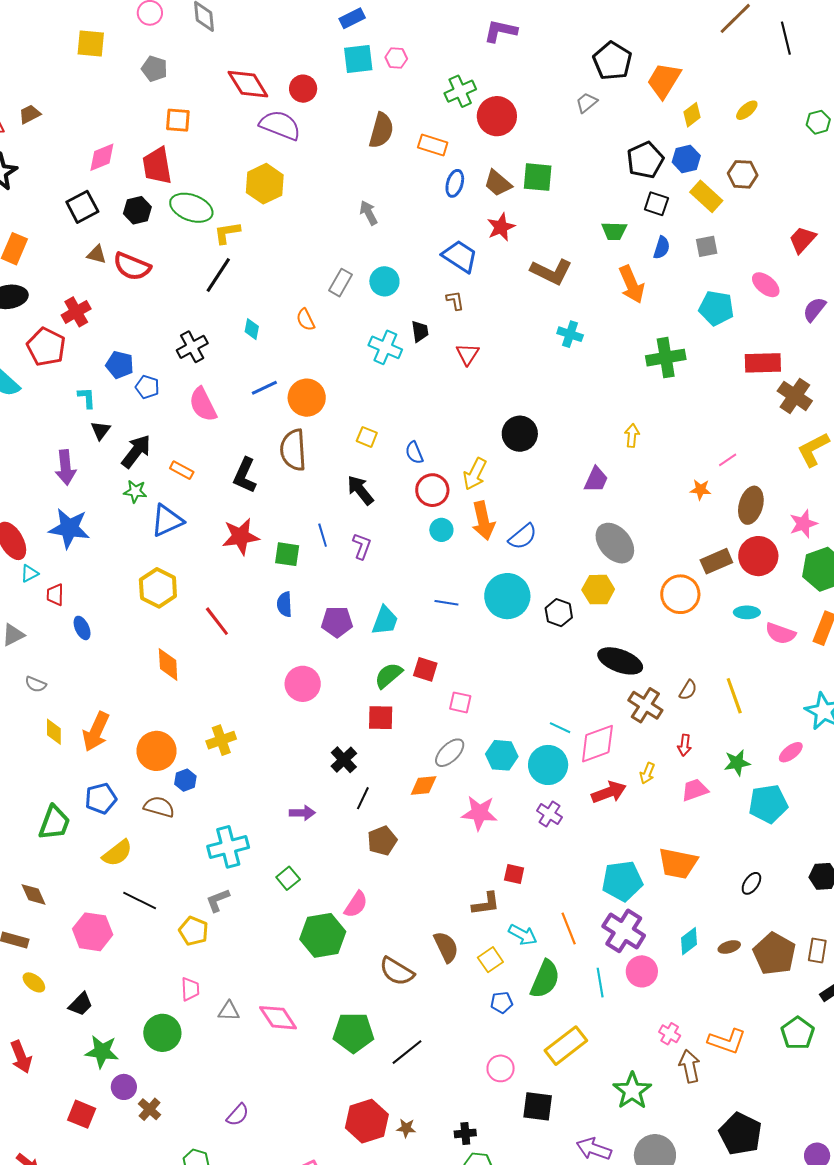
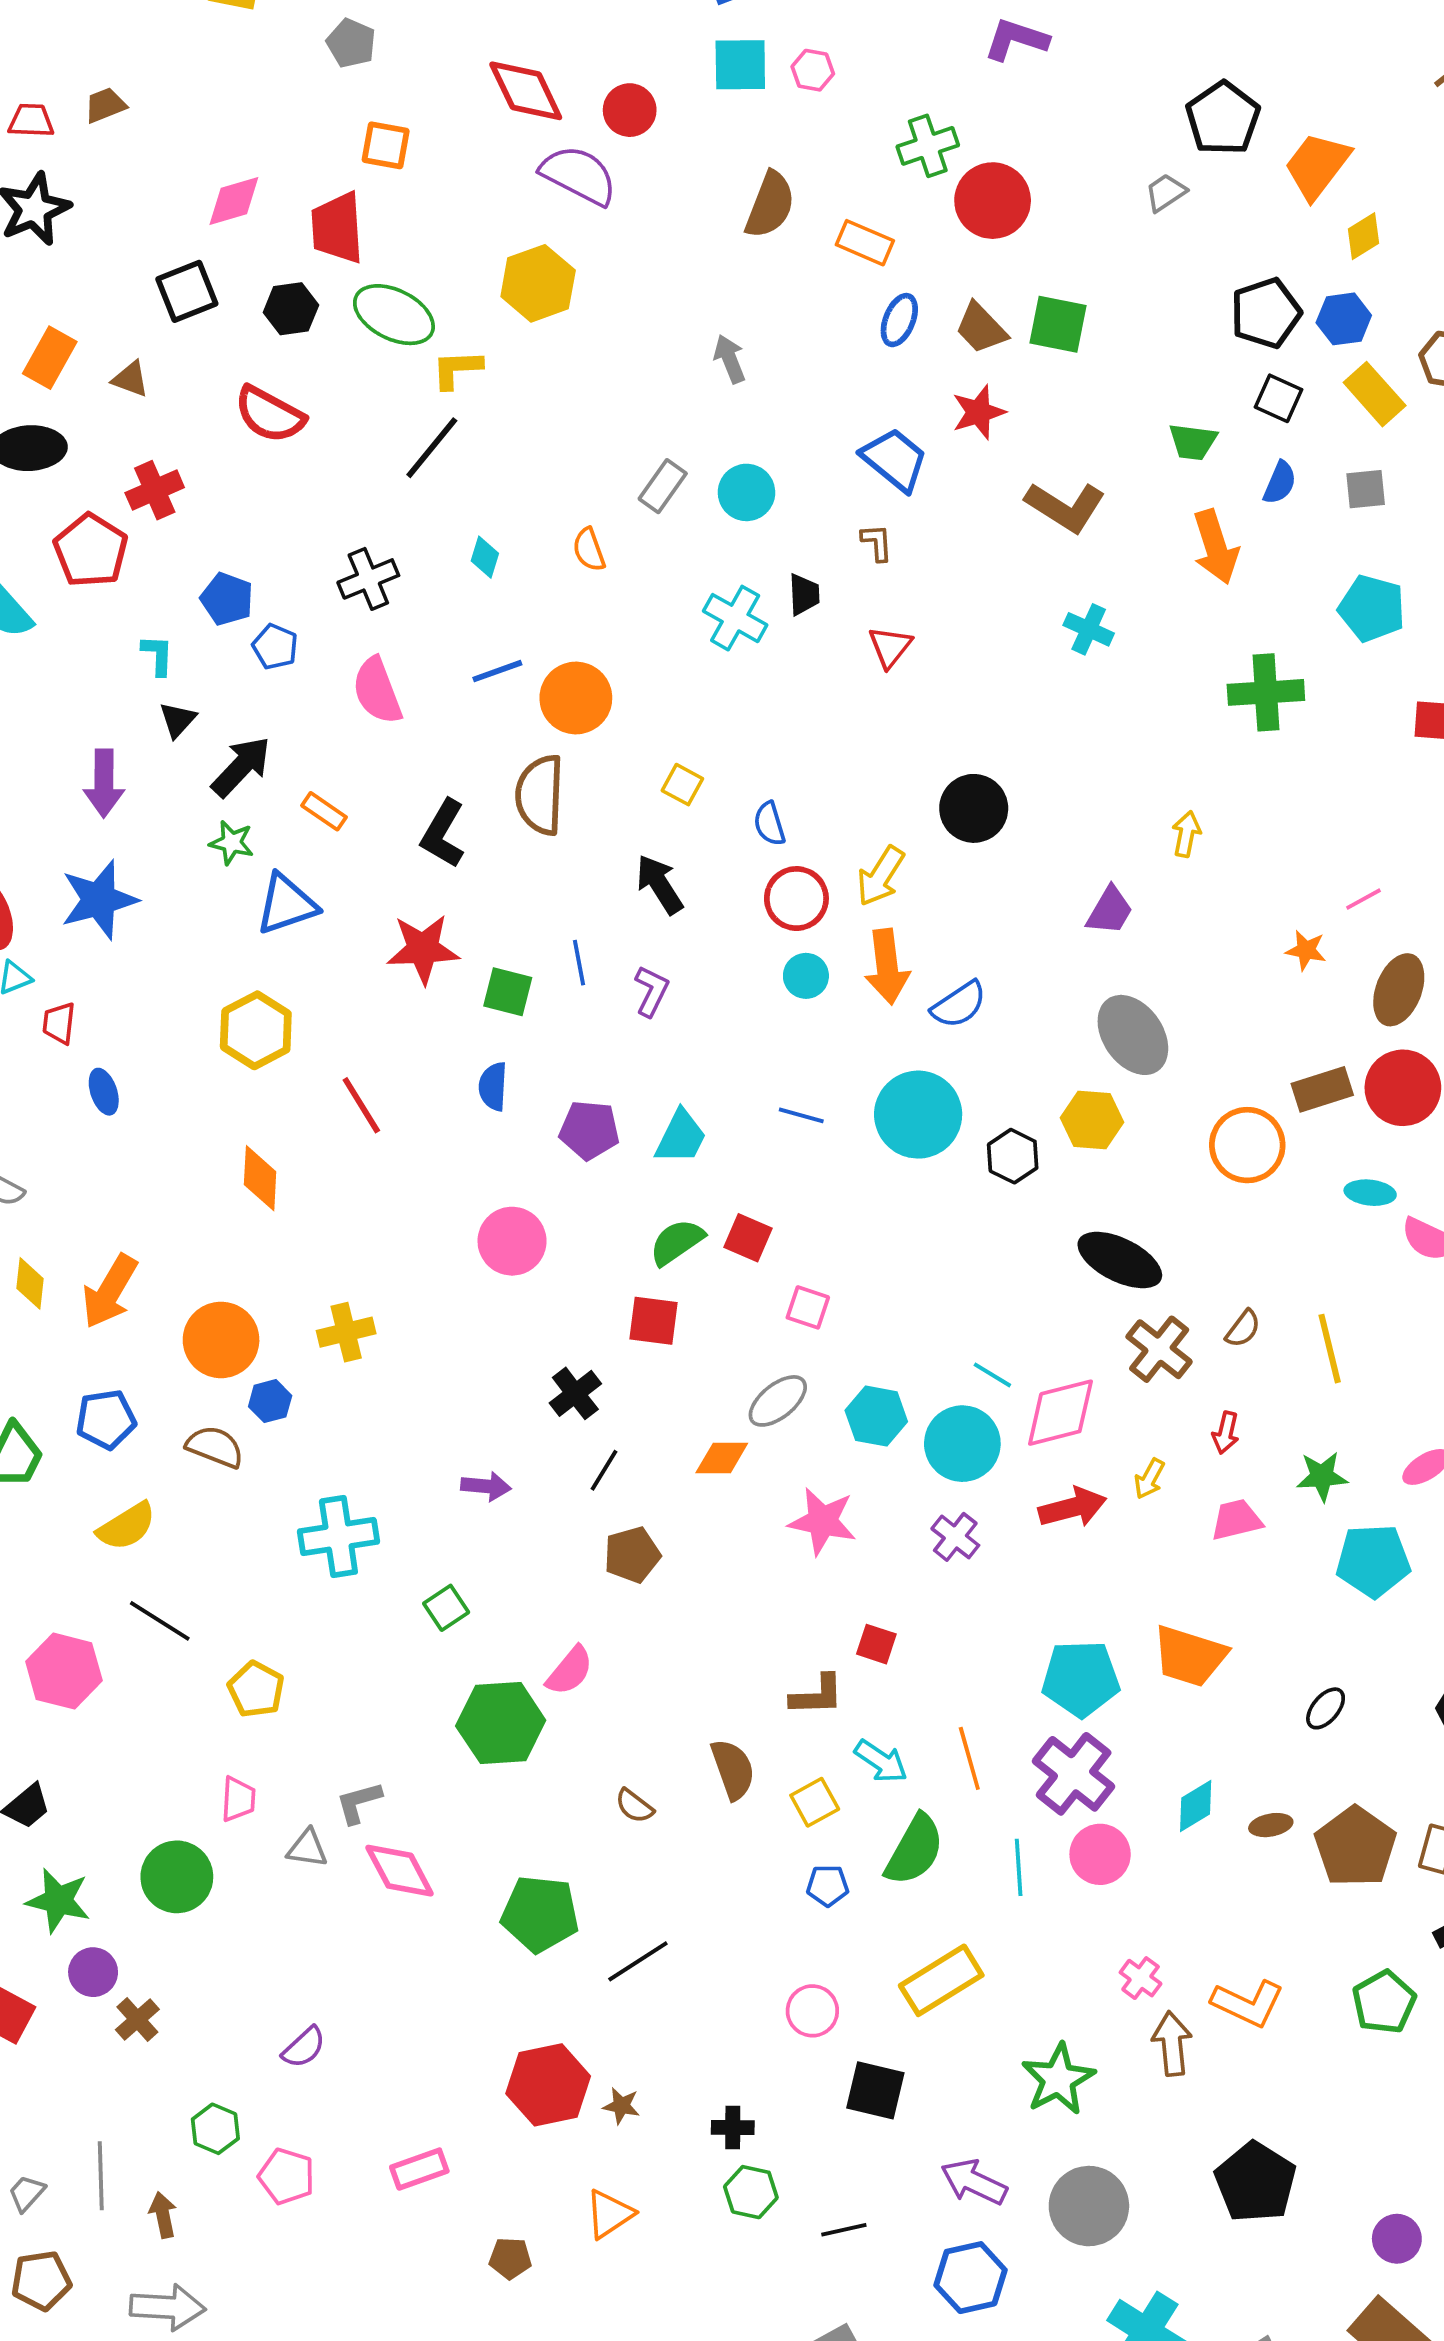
brown triangle: (97, 254) -> (130, 379), moved
blue star: (69, 528) -> (99, 900), turned -30
gray L-shape: (218, 900) -> (359, 1802), moved
brown semicircle: (397, 971) -> (634, 1806), size x0.6

